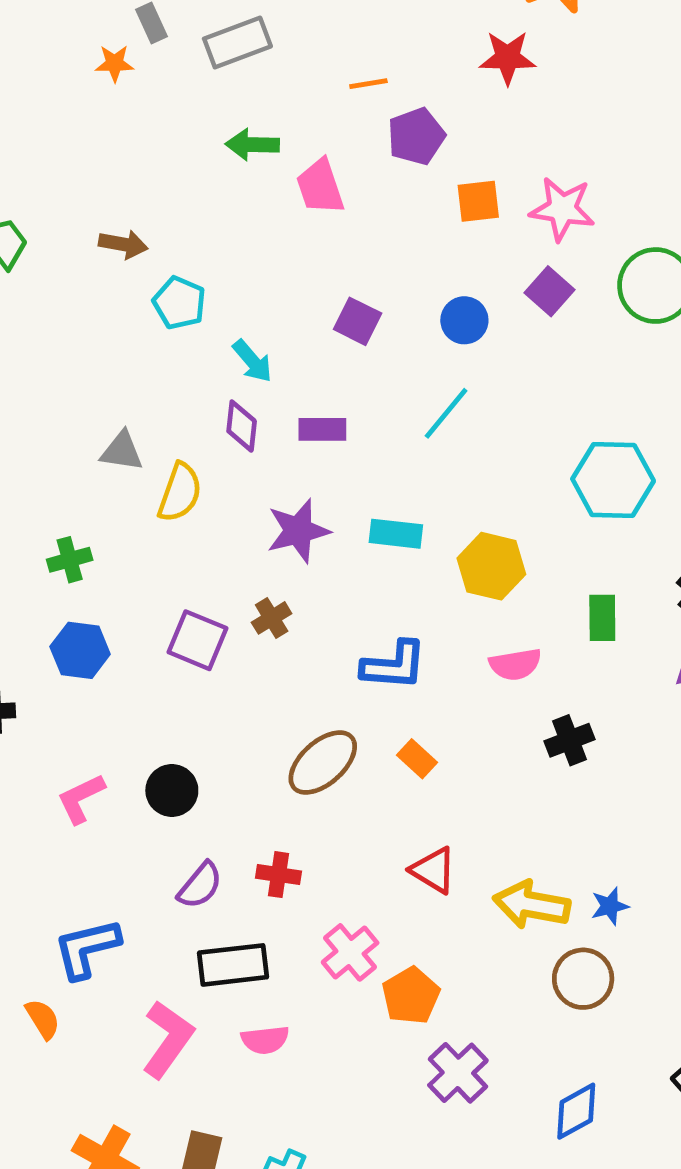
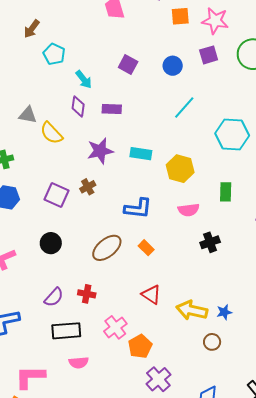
brown arrow: (123, 244) -> (32, 29), turned 114
purple square: (549, 291) -> (209, 55), turned 30
cyan line: (446, 413) -> (184, 108), moved
yellow semicircle: (180, 492) -> (51, 133), turned 115
black circle: (172, 790) -> (51, 243), moved
brown circle: (583, 979) -> (212, 342), size x0.7
pink L-shape: (168, 1039) -> (30, 377), moved, turned -128

